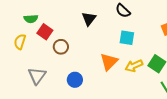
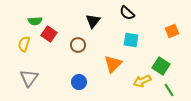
brown circle: (61, 47) -> (78, 45), moved
yellow arrow: (134, 66) -> (142, 81), moved
gray triangle: (37, 76) -> (29, 78), moved

